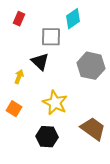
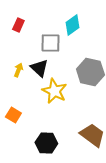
yellow arrow: (19, 77) -> (18, 70), moved
yellow star: (55, 103) -> (54, 91), moved

